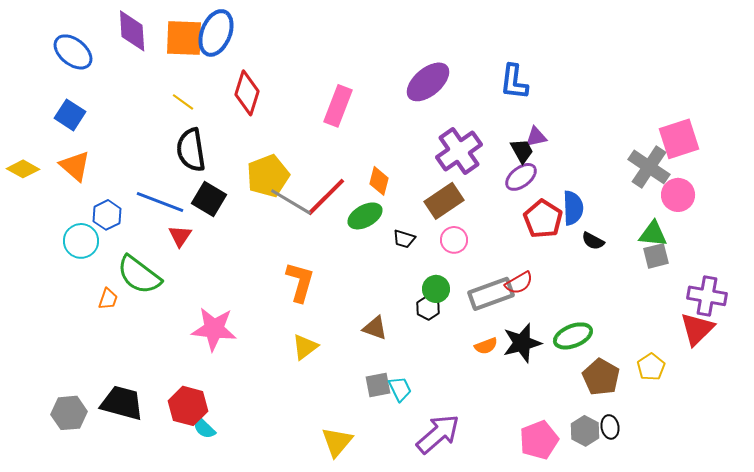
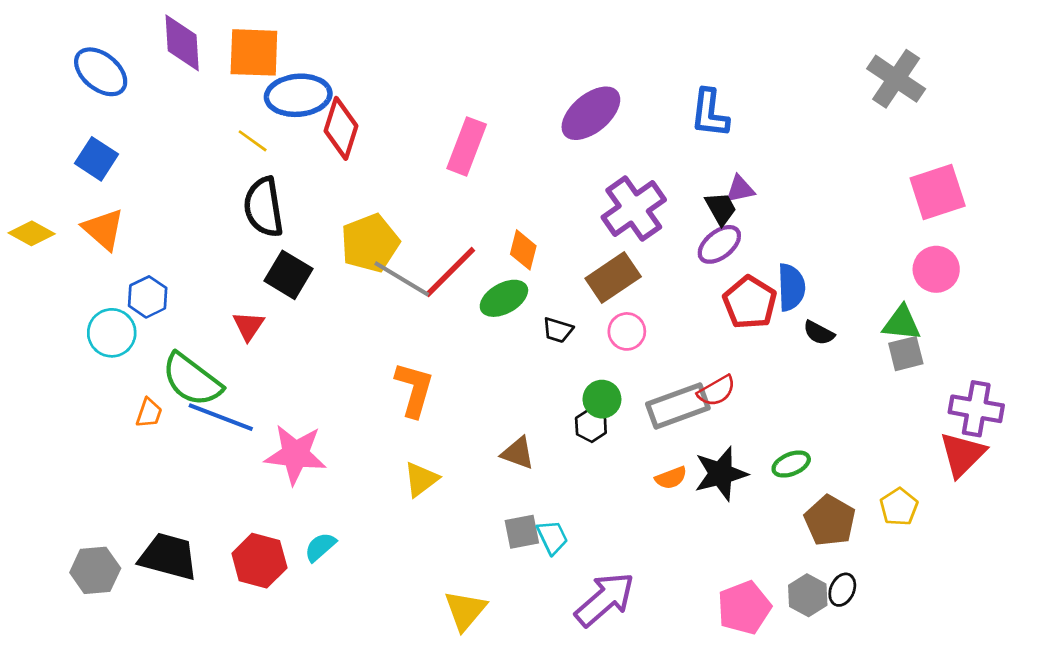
blue ellipse: (216, 33) -> (298, 95), moved, turned 63
gray cross: (649, 167) -> (896, 79), moved
blue line: (160, 202) -> (221, 417), moved
green ellipse: (573, 336) -> (791, 464), size x0.7
black ellipse: (610, 427) -> (842, 590), turned 35
cyan semicircle: (204, 428) -> (320, 547), moved, turned 95

